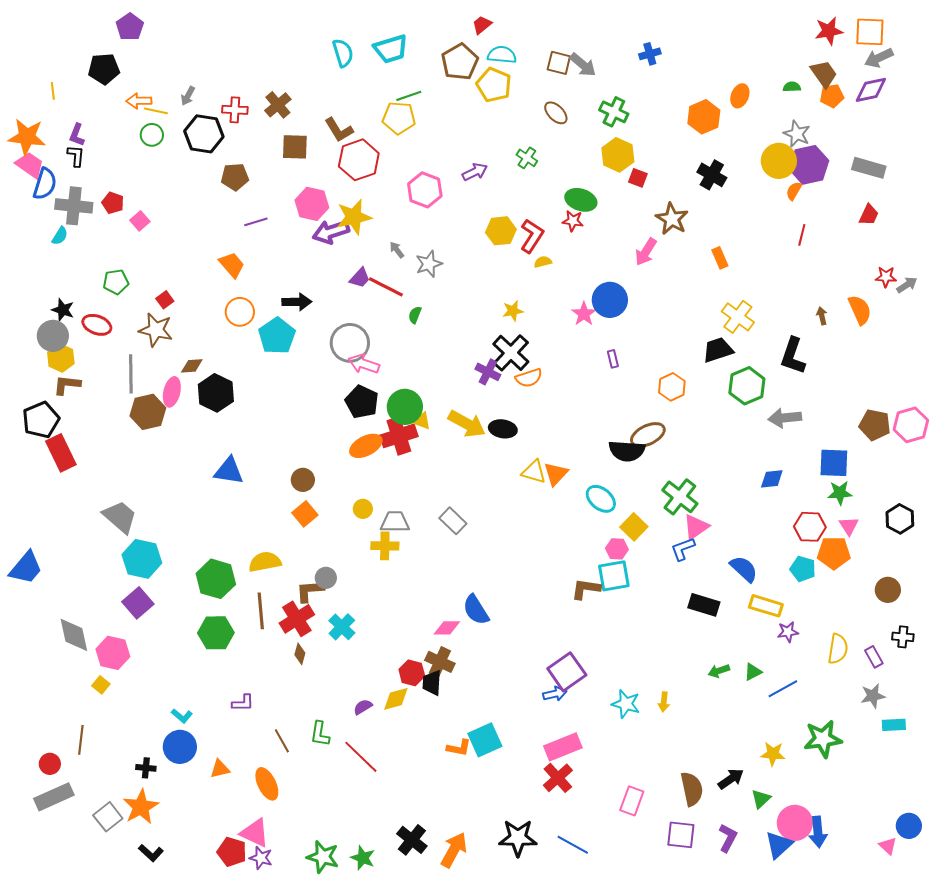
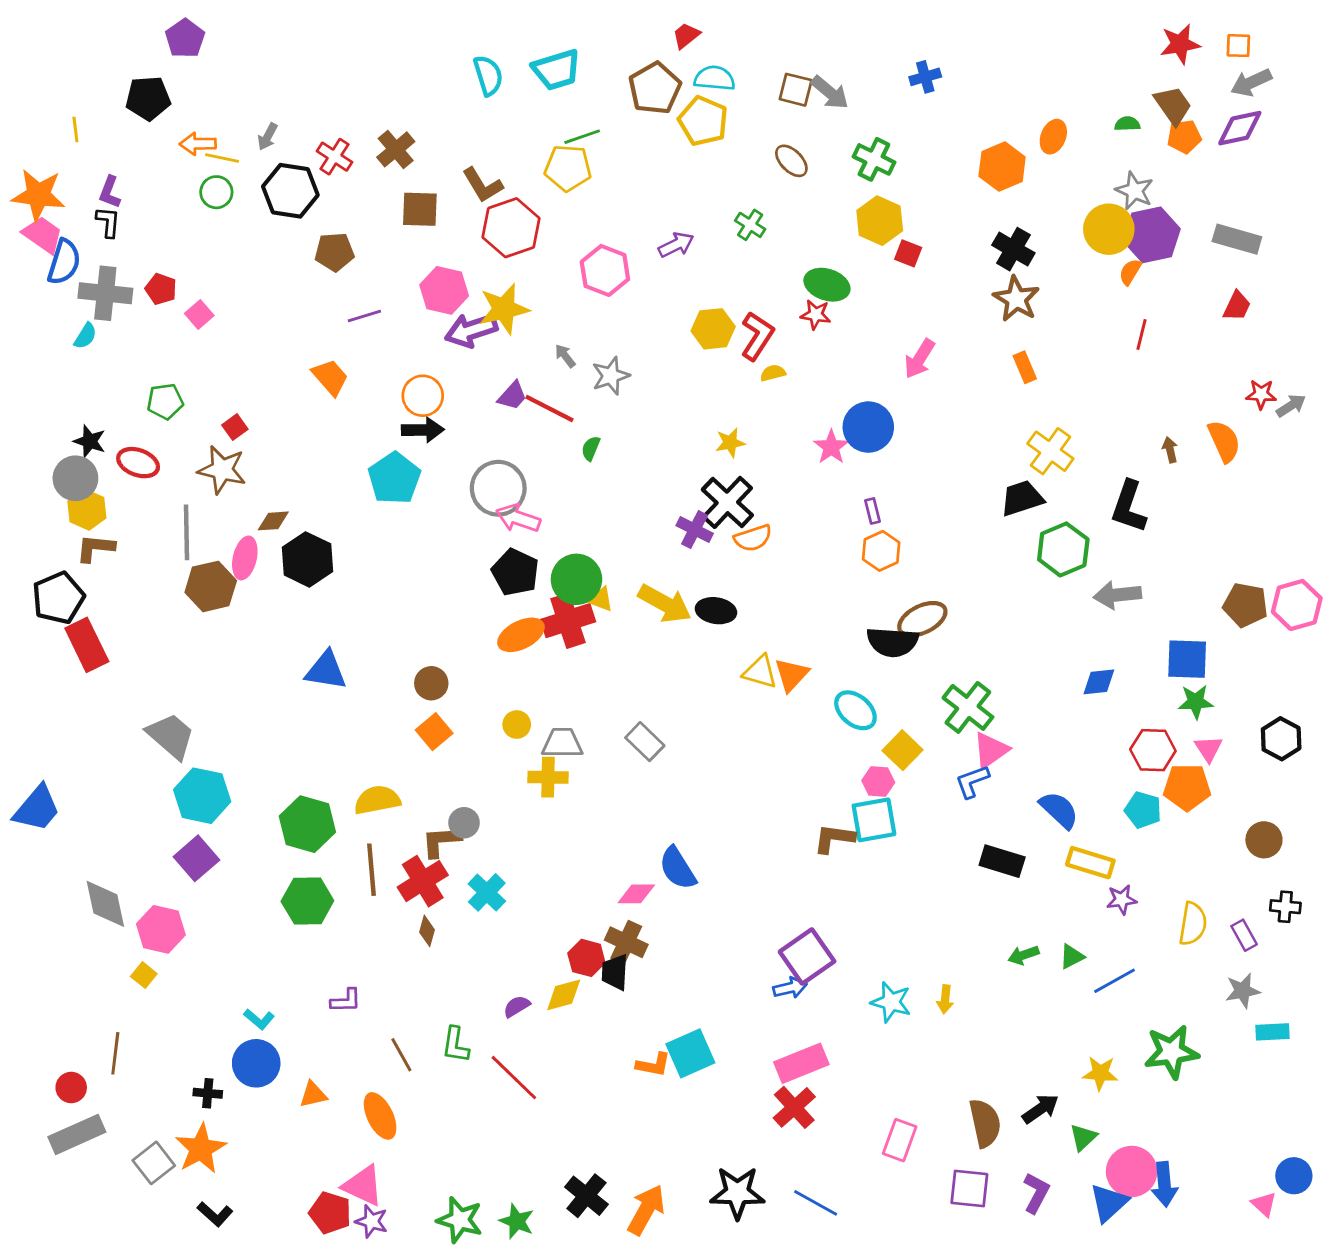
orange square: (870, 32) -> (1238, 46), size x0.6
red cross: (235, 110) -> (334, 157), turned 30
brown star: (672, 219) -> (1016, 299), moved
orange circle: (240, 312) -> (423, 396), moved
orange hexagon: (672, 387) -> (881, 551), moved

